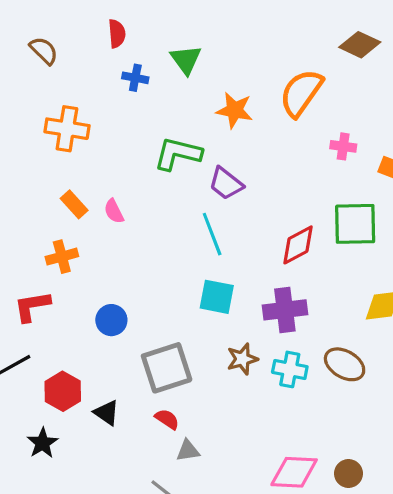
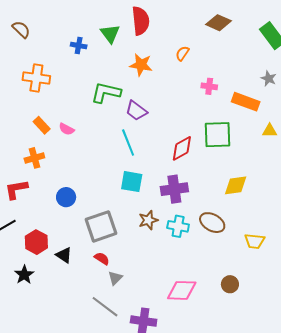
red semicircle: (117, 34) -> (141, 21), moved, size x1.6
orange semicircle: (301, 93) -> (182, 53), size x0.5
pink semicircle: (114, 211) -> (67, 129), turned -35
gray triangle: (188, 451) -> (115, 278), turned -35
brown circle: (348, 473) -> (230, 284), moved

